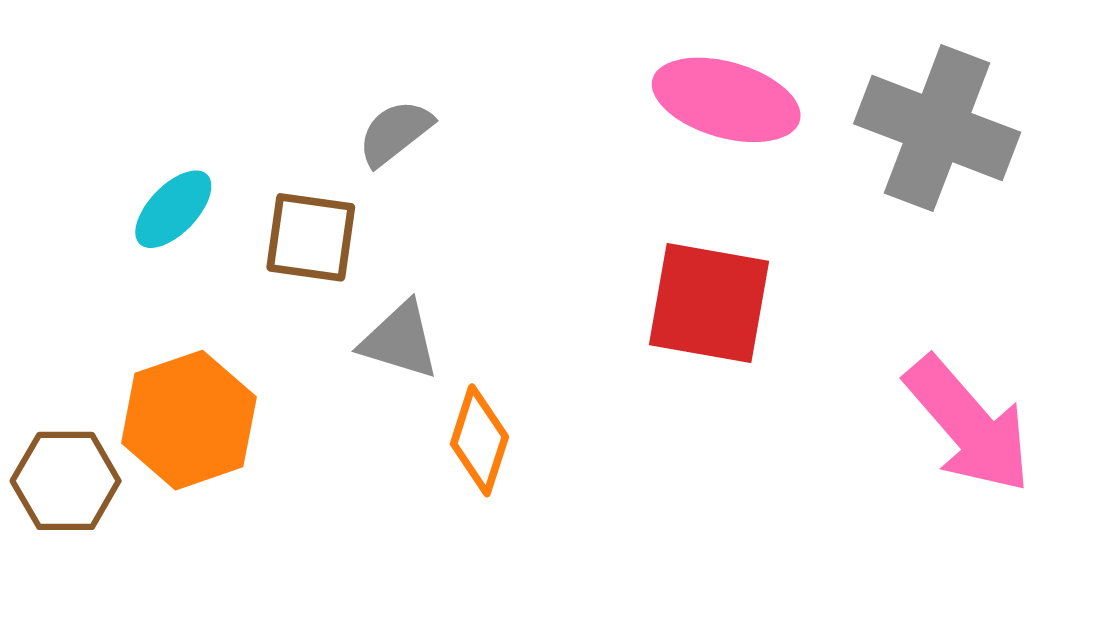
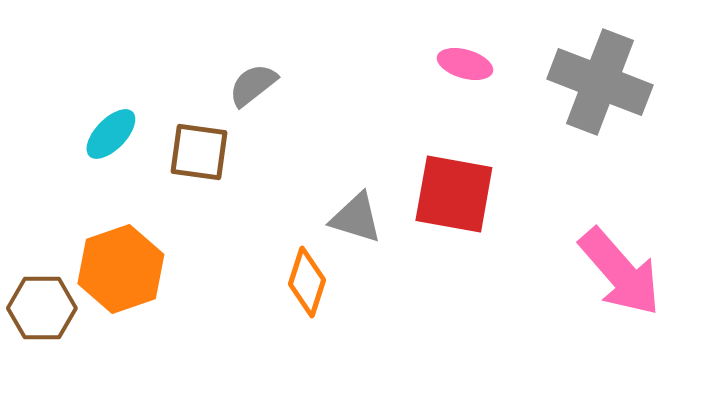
pink ellipse: (726, 100) -> (465, 64), size x0.6
gray triangle: (400, 340) -> (356, 218), moved

